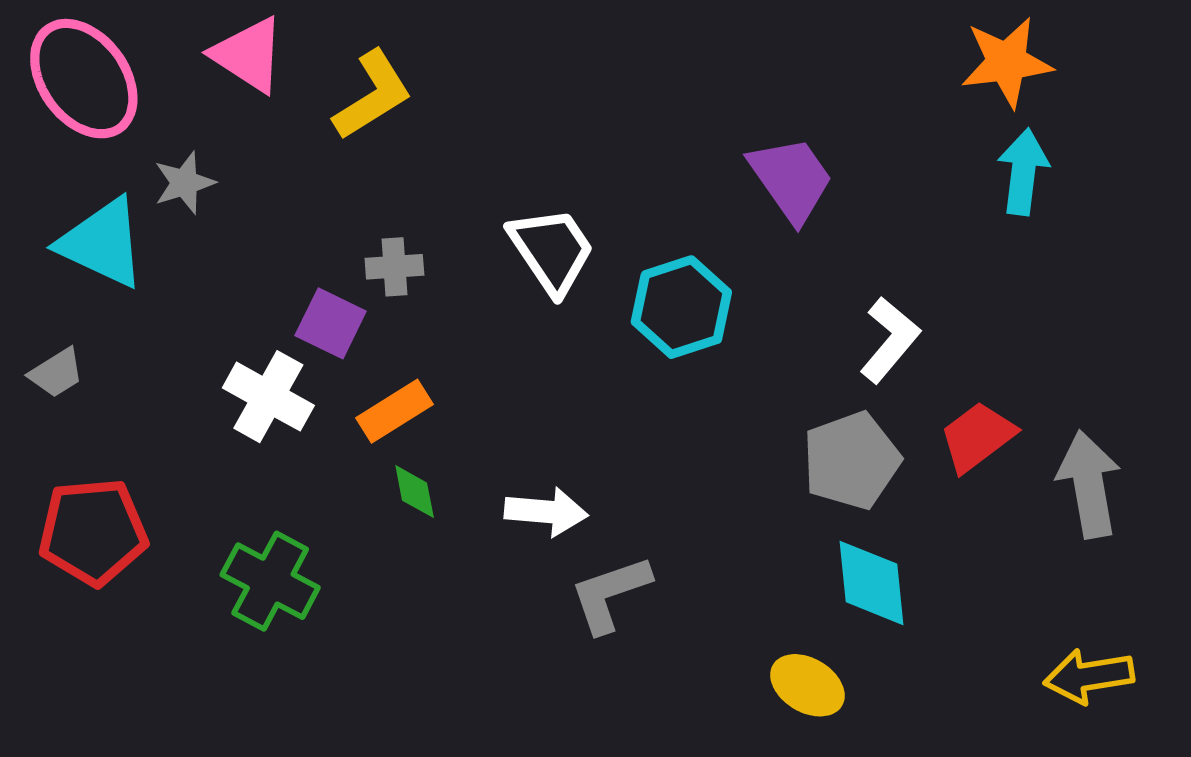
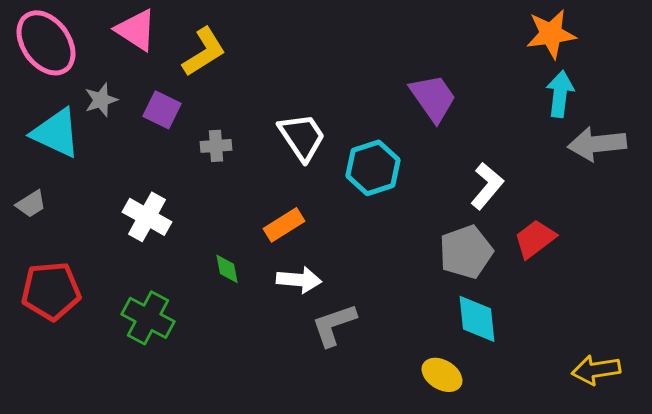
purple square: (331, 323) -> (162, 110), moved
orange rectangle: (394, 411) -> (284, 225), moved
gray arrow: (1089, 484) -> (597, 144), moved, turned -86

